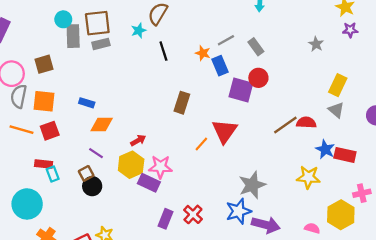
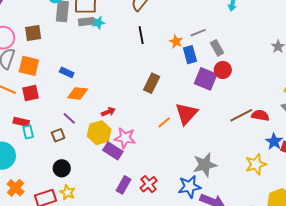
cyan star: (139, 31) -> (98, 23), moved
gray rectangle: (256, 47) -> (217, 48), moved
yellow star: (308, 177) -> (256, 164), turned -30
black circle: (92, 186) -> (62, 168), moved

